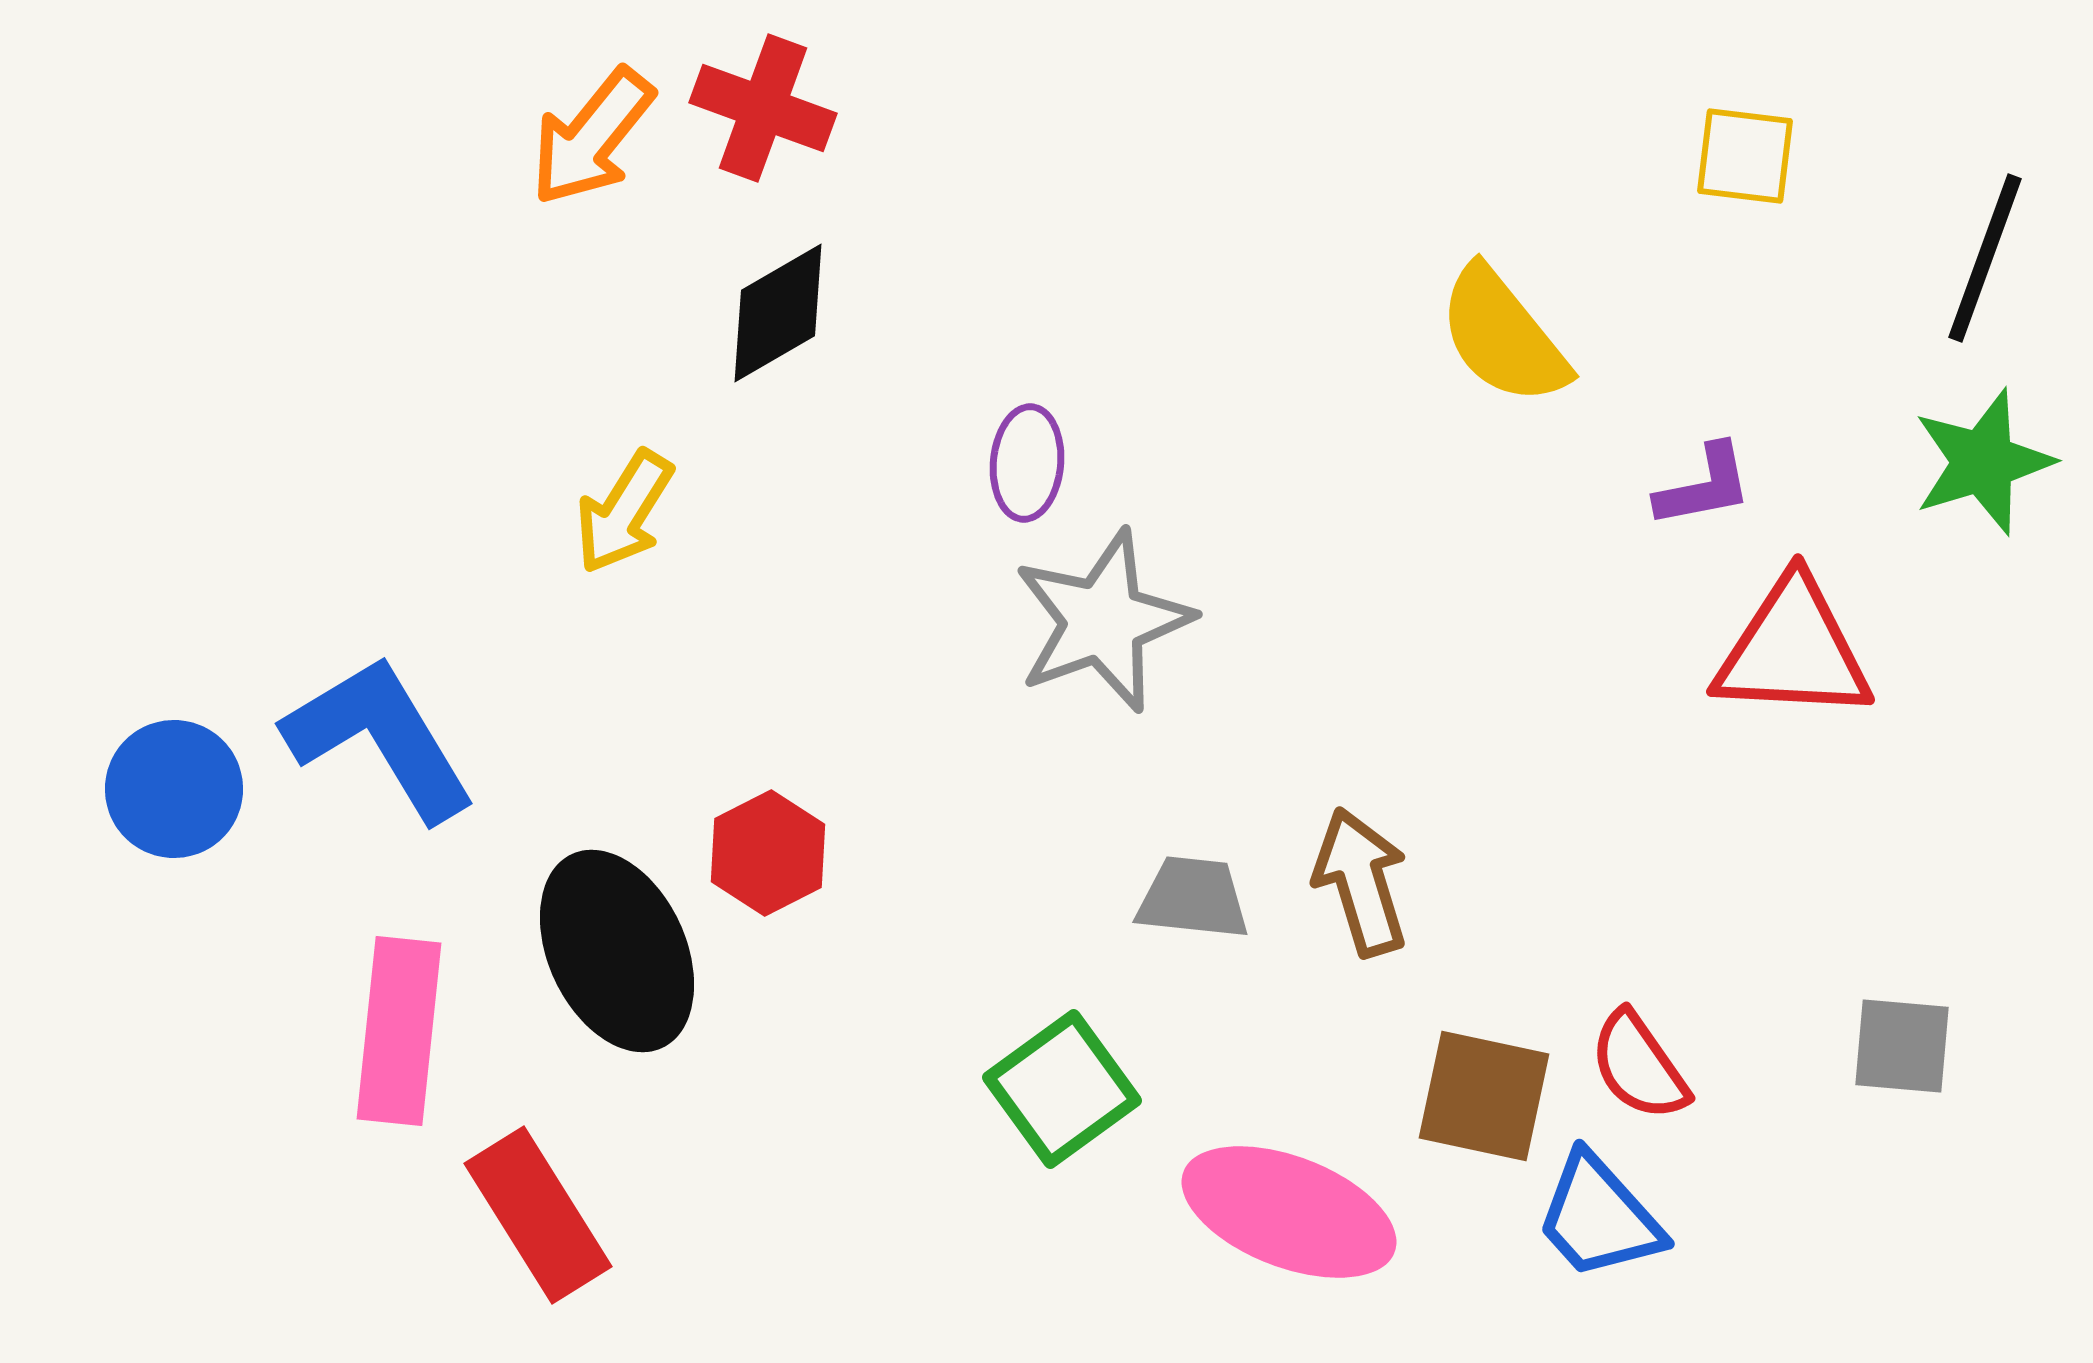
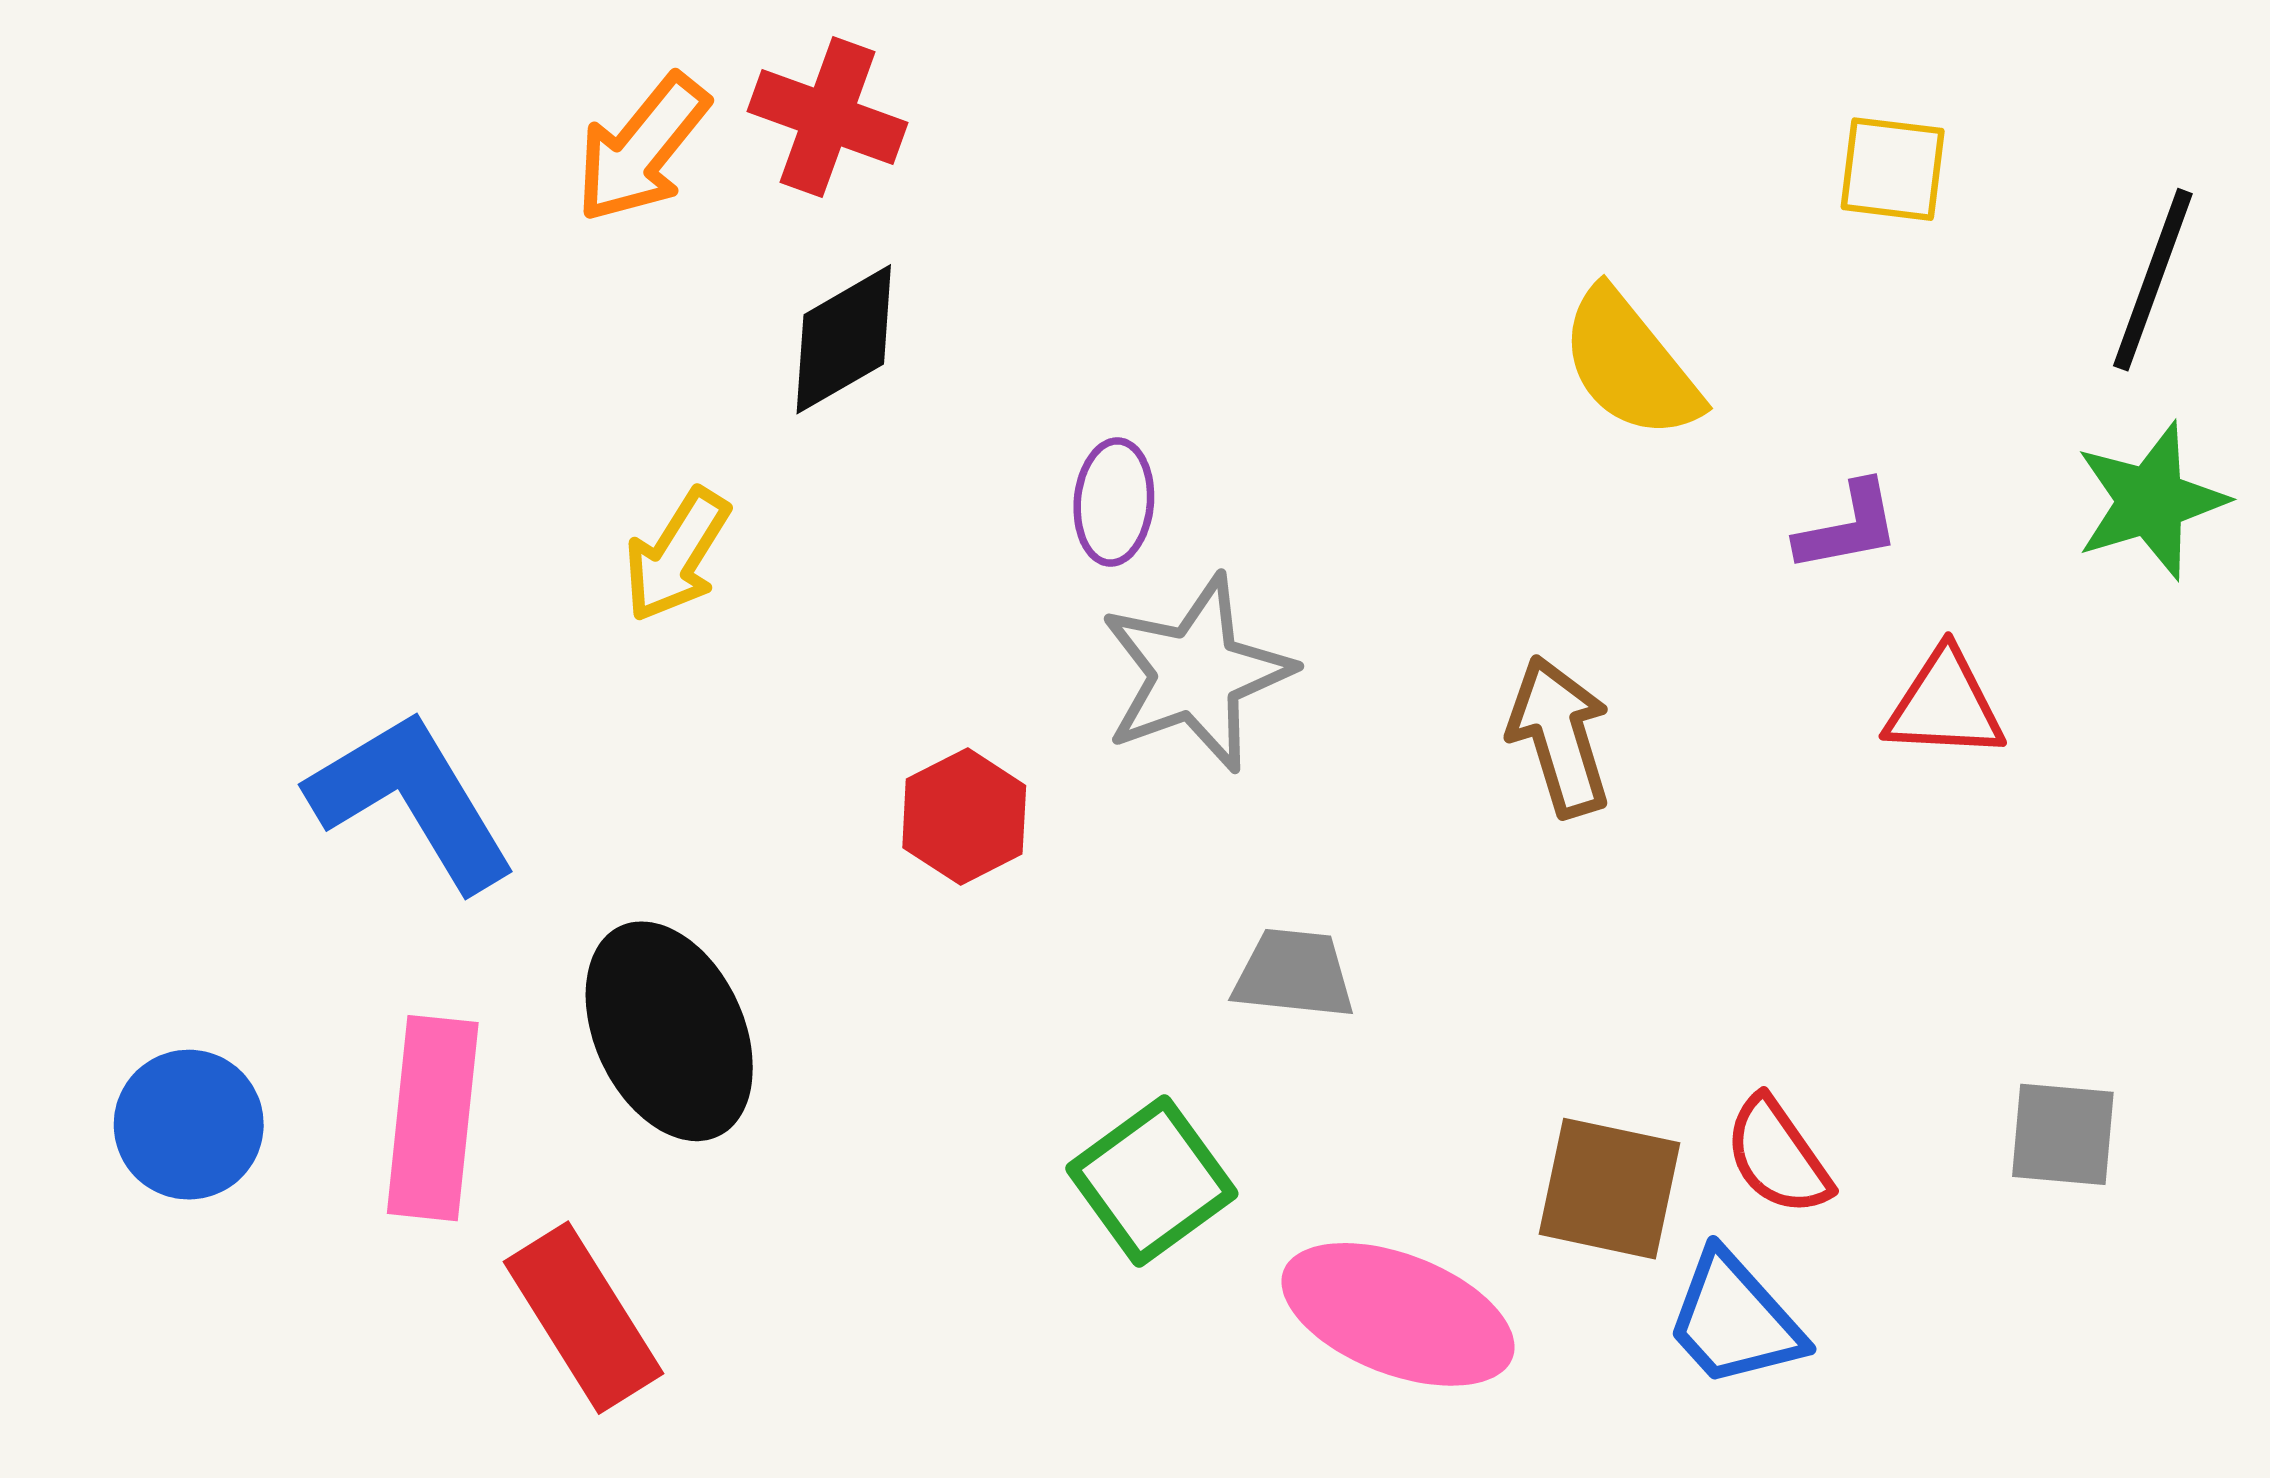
red triangle: (1793, 650) -> (1945, 705), size x0.7
blue circle: (174, 789) -> (189, 1125), moved
red hexagon: (768, 853) -> (964, 817), moved
brown arrow: (1361, 882) -> (1560, 736), moved

